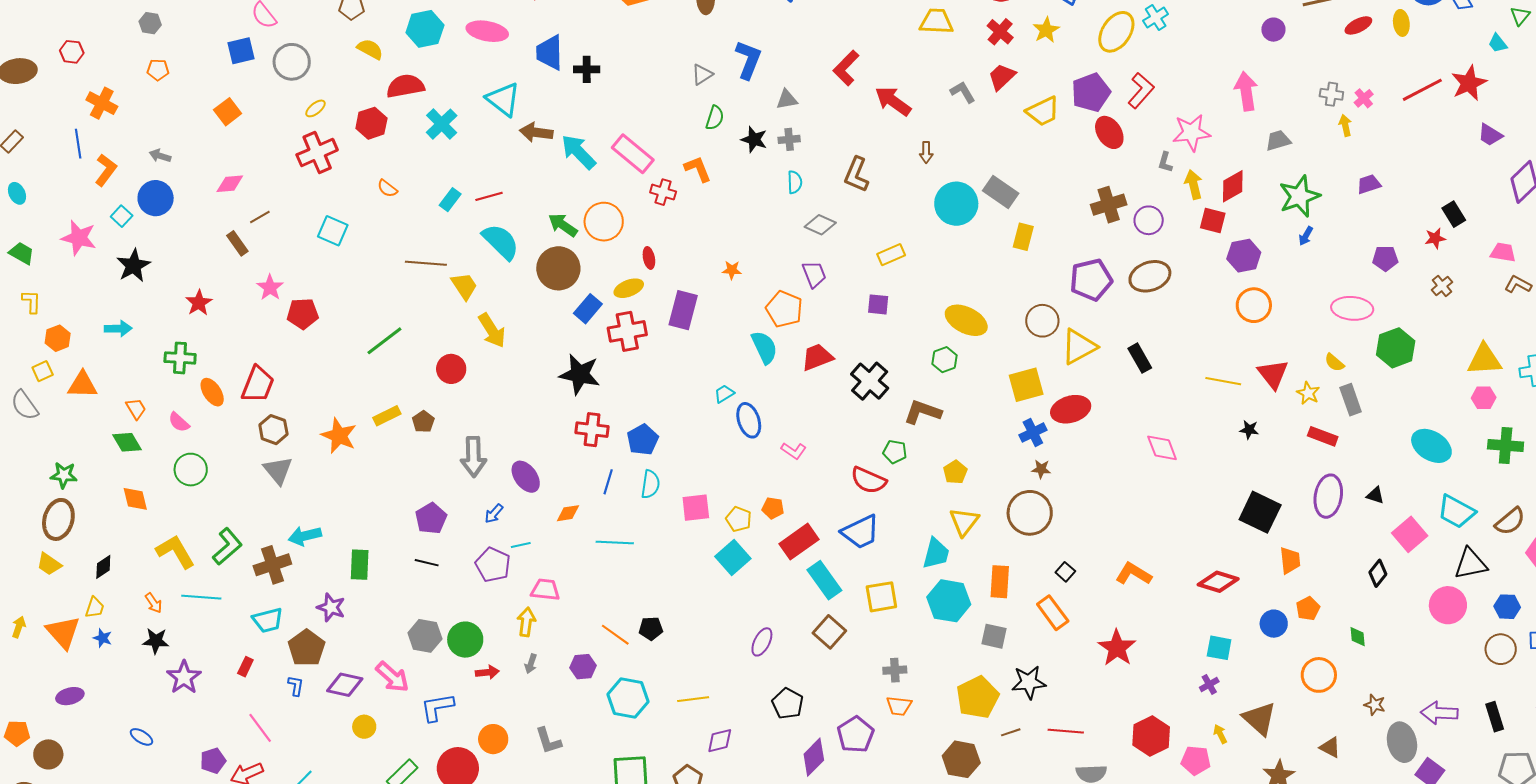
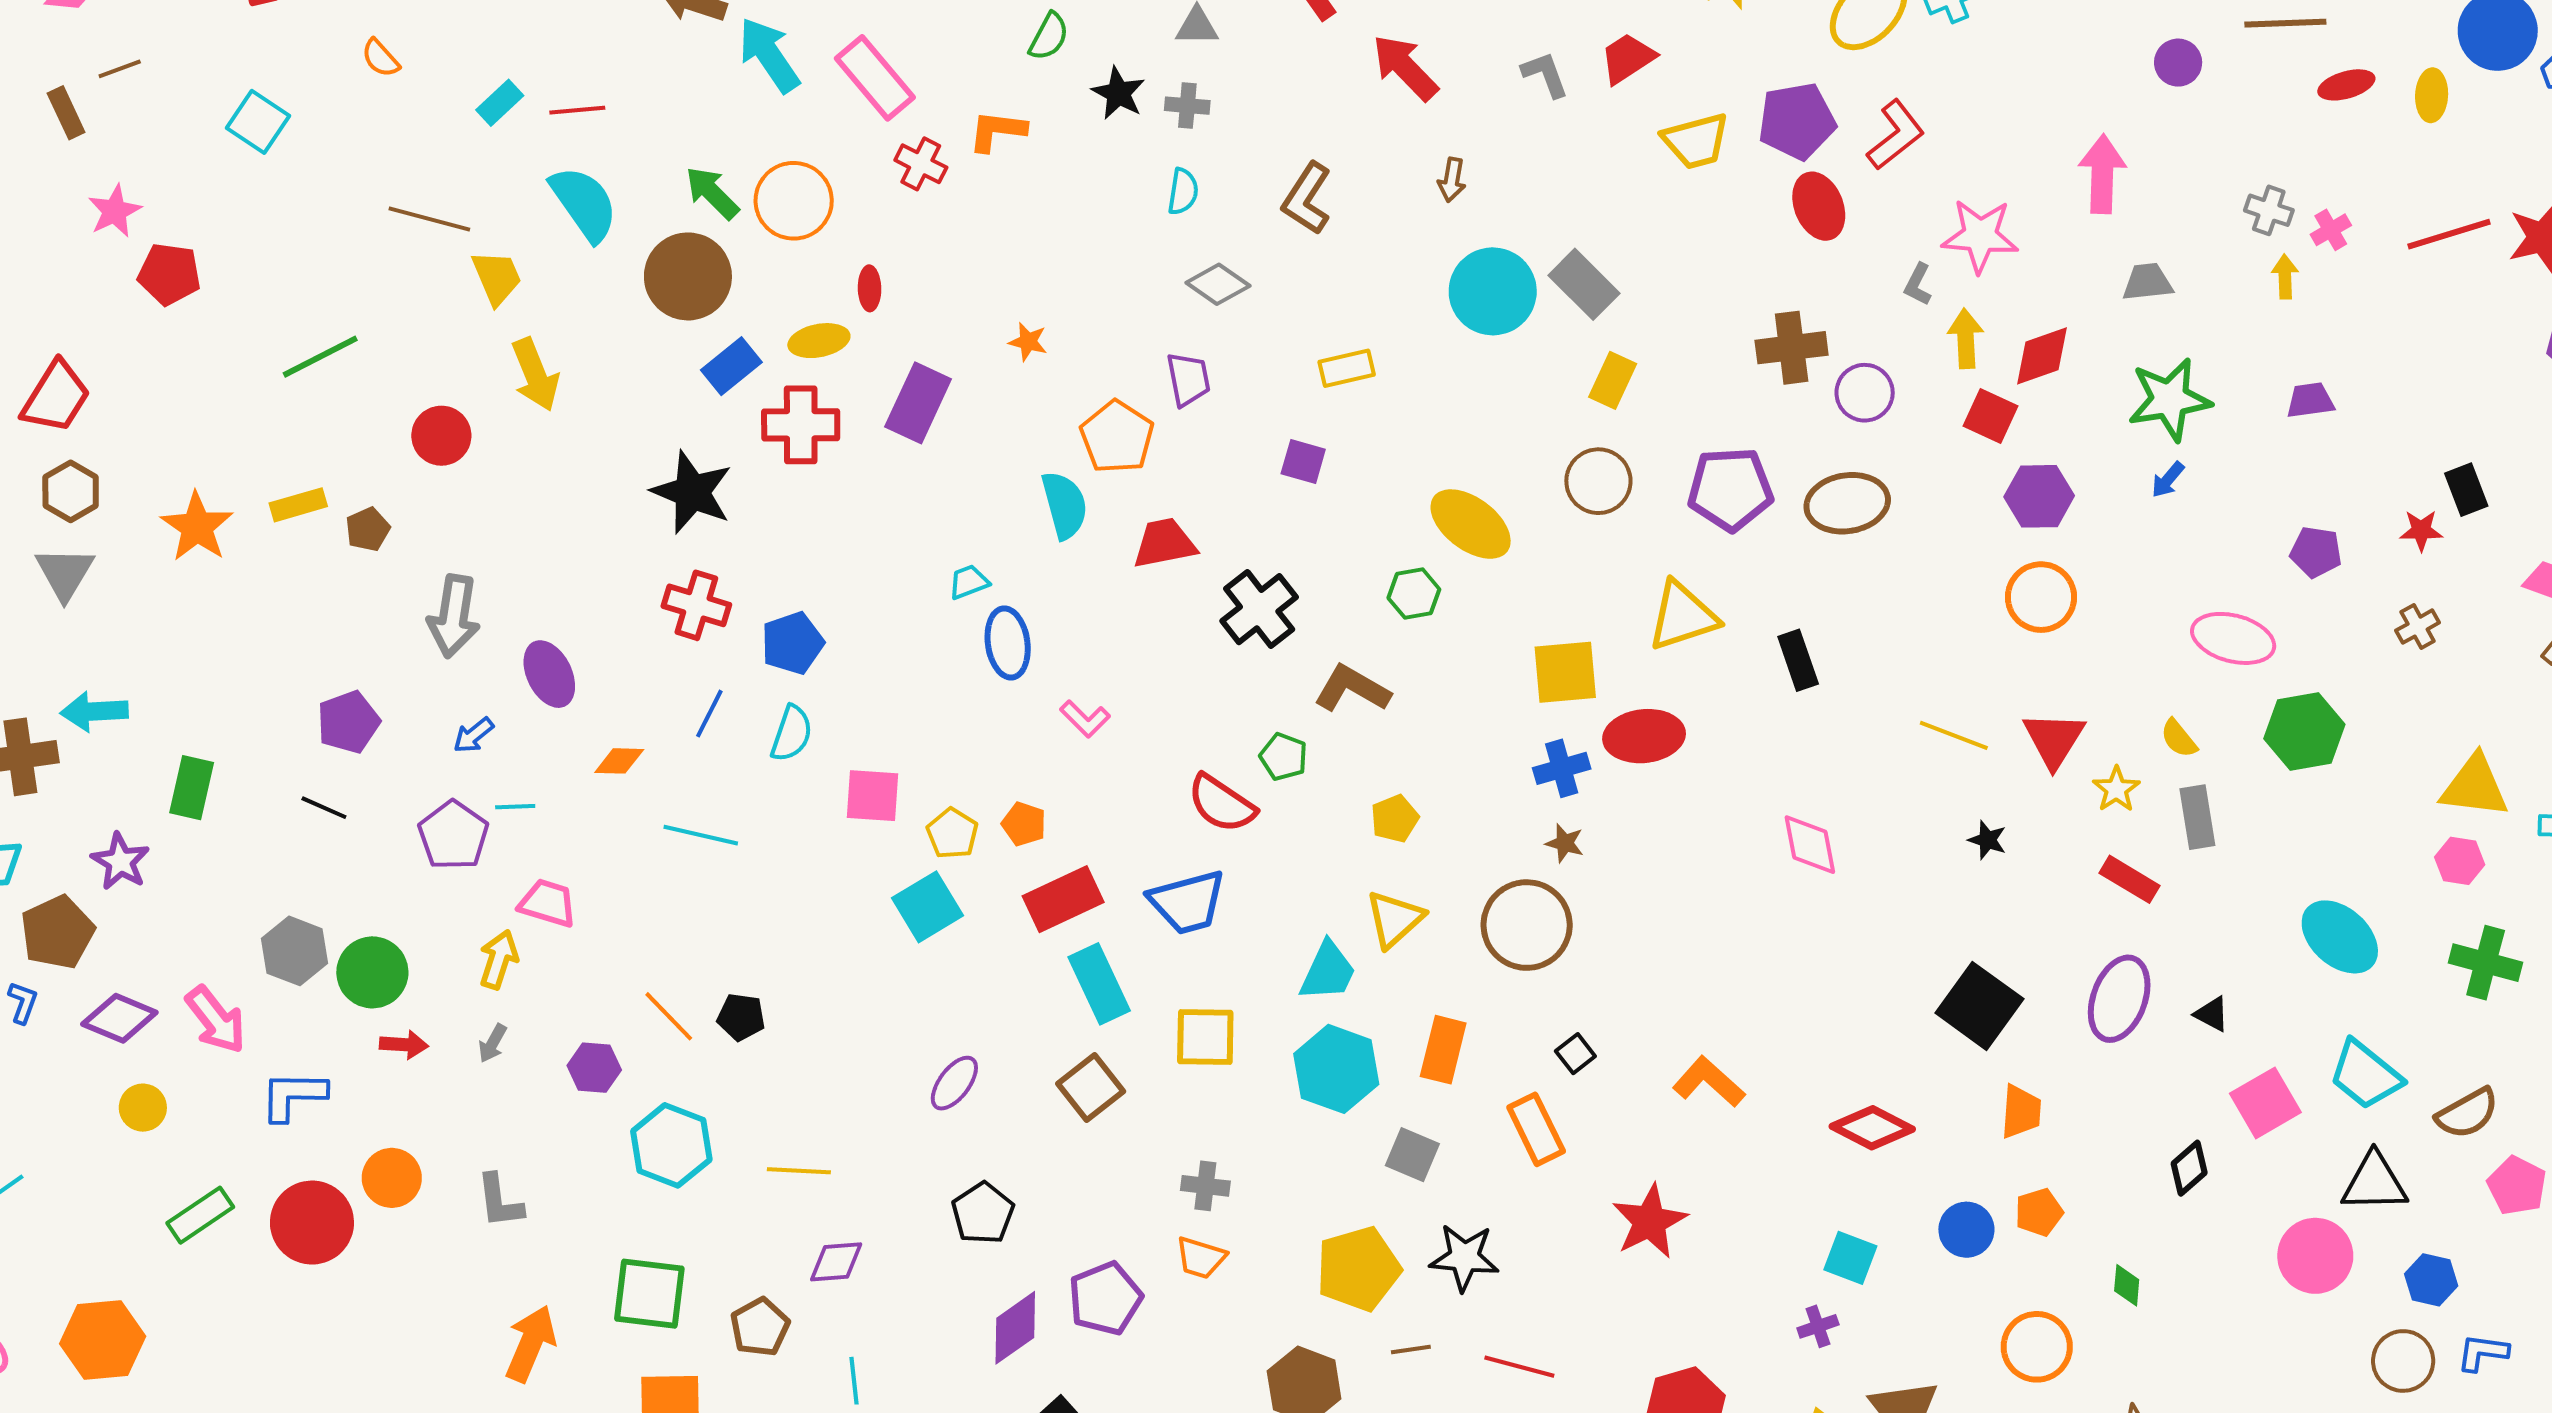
orange L-shape: (698, 169) -> (997, 131), turned -72
brown circle: (1042, 321) -> (1598, 481), moved

